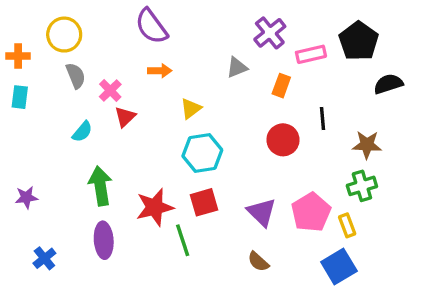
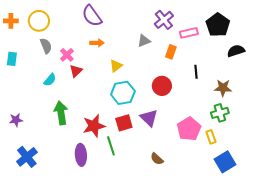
orange cross: (18, 56) -> (11, 21), moved
red circle: (283, 140) -> (162, 86), moved
purple triangle: (262, 212) -> (149, 118), moved
purple ellipse: (104, 240) -> (81, 155), moved
blue cross: (44, 258) -> (27, 157), size x1.5
blue square: (339, 267) -> (225, 162), moved

